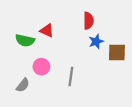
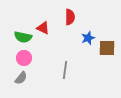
red semicircle: (88, 21) -> (70, 17), moved
pink circle: (41, 67) -> (24, 58), moved

